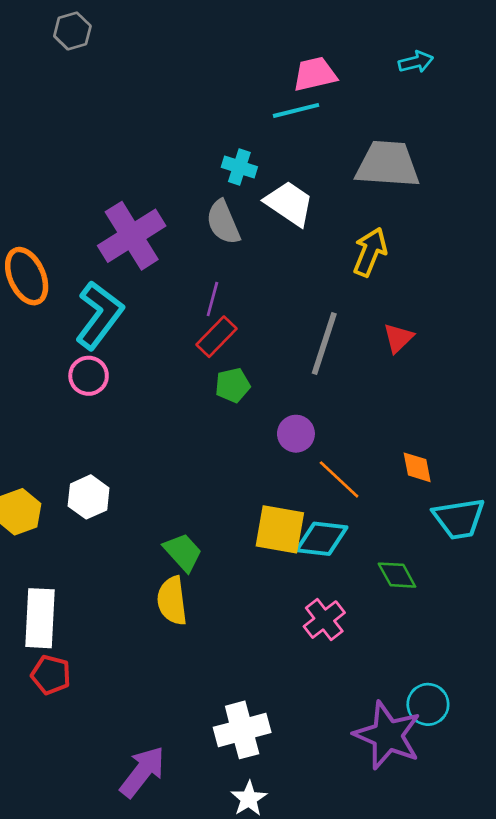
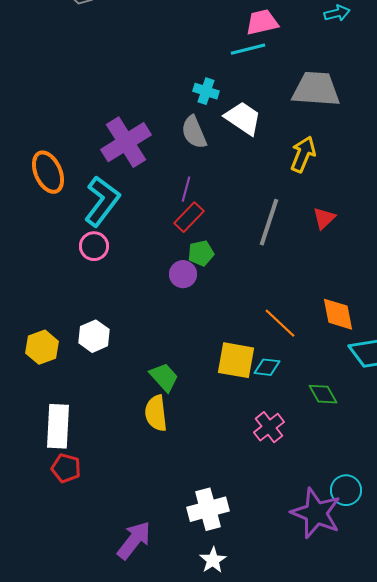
purple circle: (296, 434) -> (183, 274), moved
orange diamond: (417, 467) -> (338, 314), size x1.4
cyan diamond: (322, 539) -> (267, 367), size x0.7

